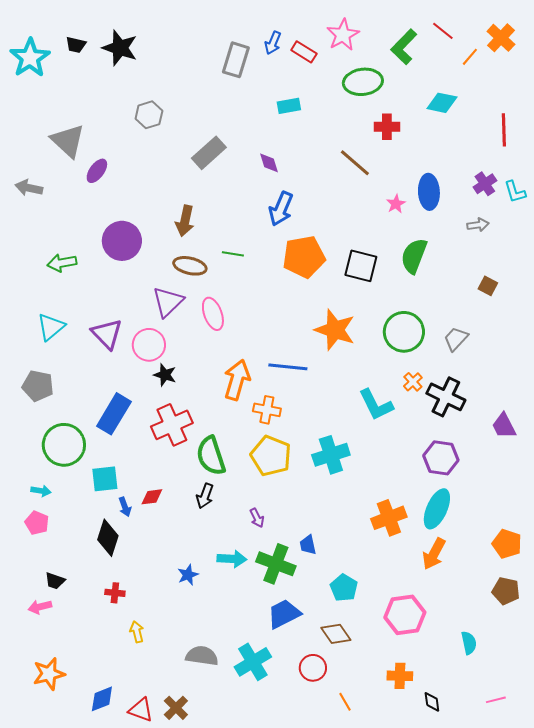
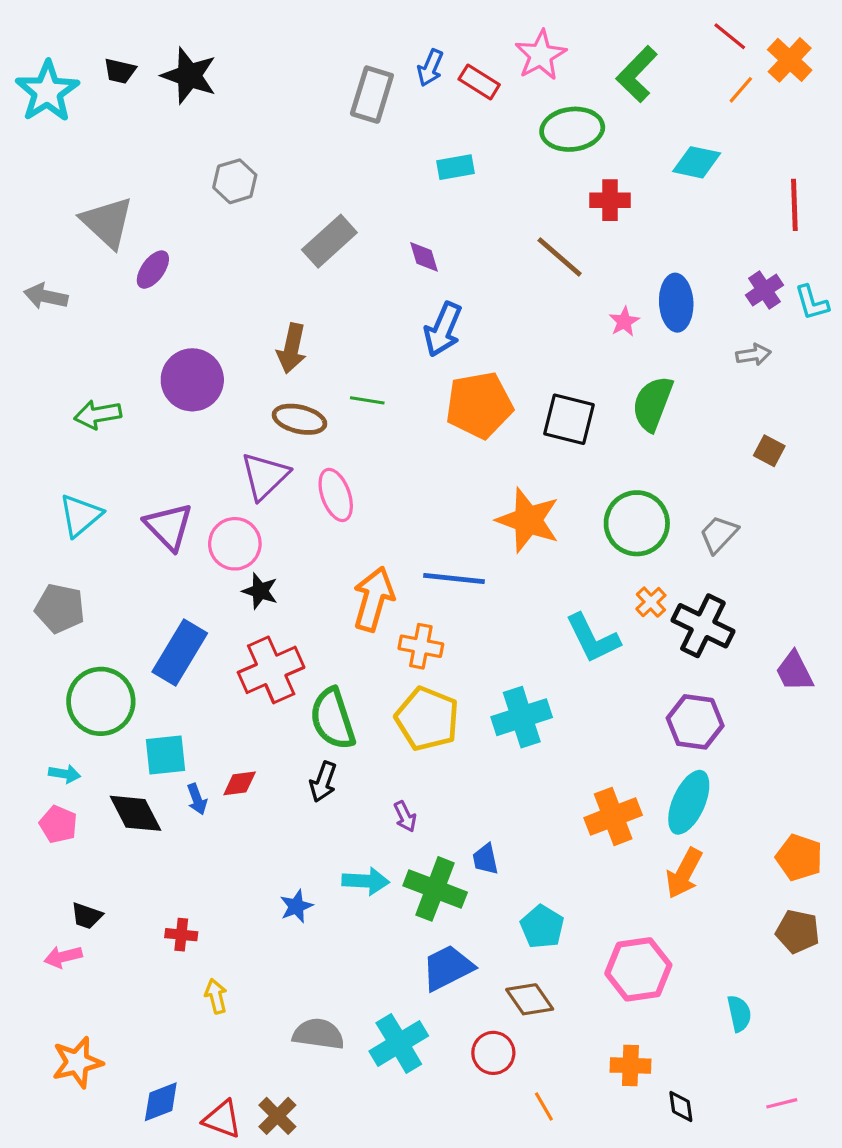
red line: (443, 31) -> (730, 36), moved
black diamond: (108, 538) -> (136, 813), moved, turned -45

